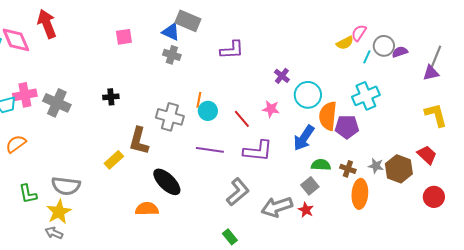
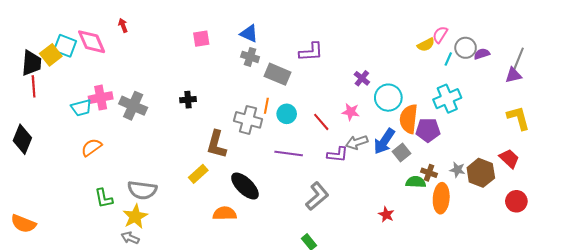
gray rectangle: (188, 21) -> (278, 74), moved
red arrow: (47, 24) -> (123, 25), size x0.5
orange line: (199, 100) -> (266, 106), moved
purple L-shape: (258, 151) -> (337, 155), size x0.7
yellow rectangle: (114, 160) -> (198, 174), moved
green semicircle: (321, 165) -> (416, 182), moved
gray square: (310, 186) -> (402, 152), moved
gray arrow: (277, 207) -> (357, 142), moved, size x0.7

